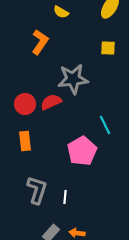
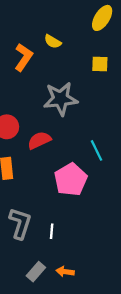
yellow semicircle: (61, 12) -> (53, 42), moved
red semicircle: (51, 102) -> (39, 140), moved

